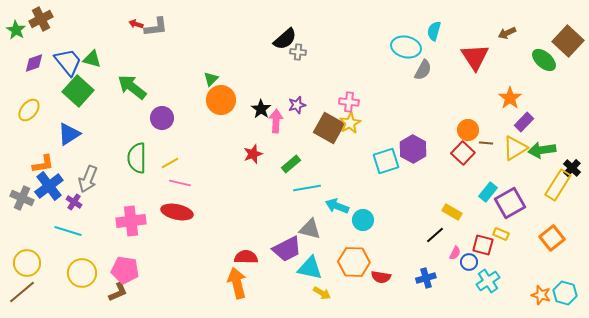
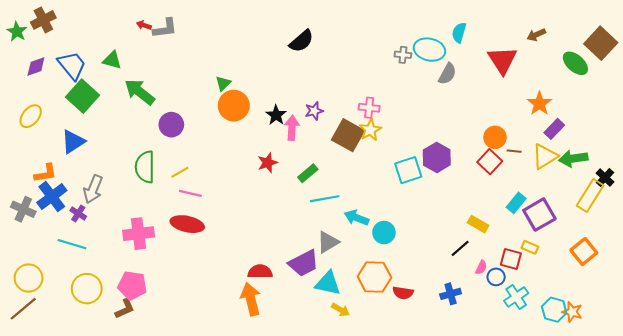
gray cross: (298, 52) -> (403, 55), moved
green triangle: (92, 59) -> (112, 60), moved
gray triangle: (310, 229) -> (328, 242), turned -45
cyan hexagon: (565, 293) -> (554, 310), moved

